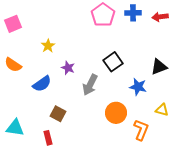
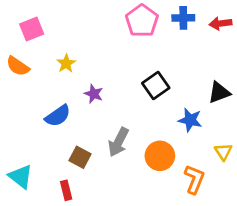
pink square: (13, 24) -> (32, 29), moved
orange semicircle: (13, 65) -> (18, 66), moved
gray arrow: (90, 85) -> (118, 142), moved
yellow triangle: (162, 110) -> (223, 152), turned 40
cyan triangle: (15, 128) -> (21, 177), turned 30

